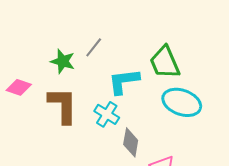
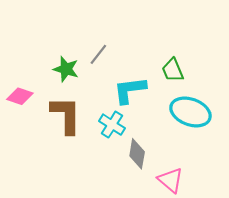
green trapezoid: (165, 62) -> (173, 70), size x0.7

